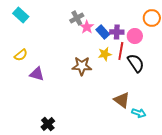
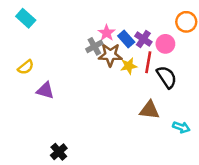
gray cross: (77, 18) -> (94, 46), moved
purple cross: (117, 32) -> (143, 39), turned 32
brown star: (82, 66) -> (110, 55), moved
brown triangle: (122, 100) -> (149, 110), moved, turned -30
cyan arrow: (139, 113) -> (181, 127), moved

